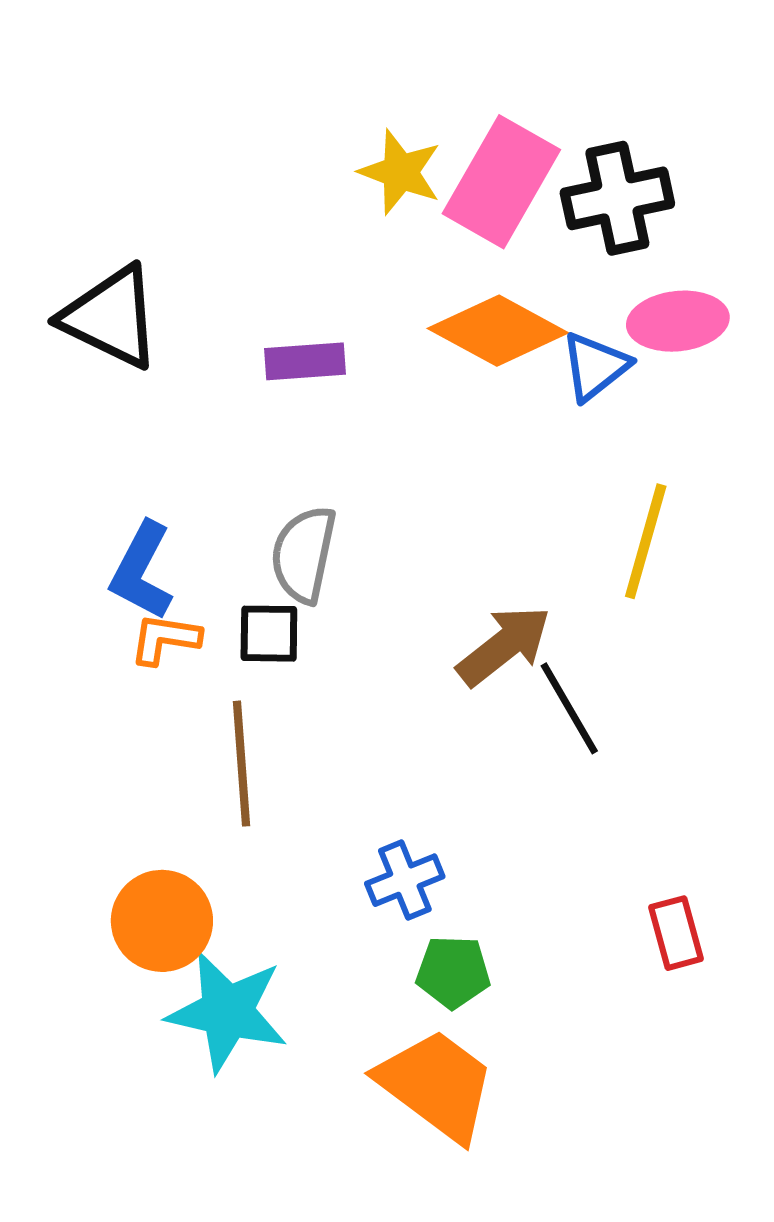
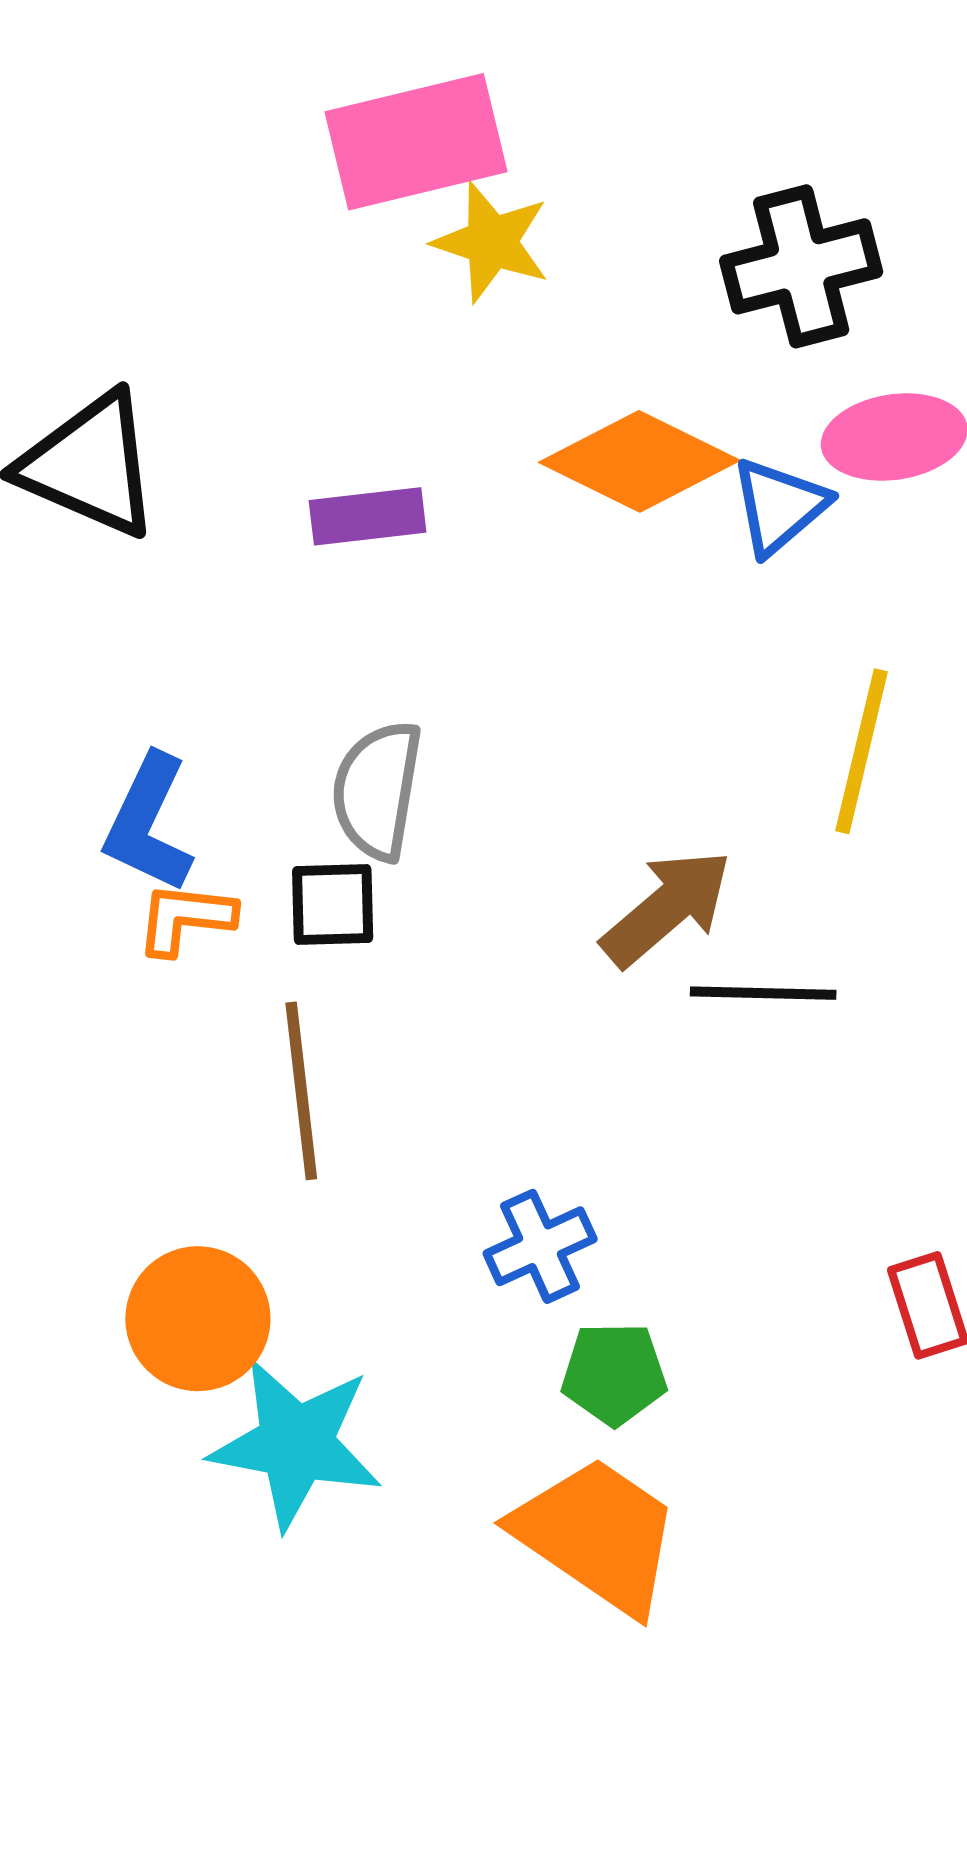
pink rectangle: (501, 182) -> (416, 142), moved, turned 49
black line: (569, 708) -> (763, 993), turned -56

